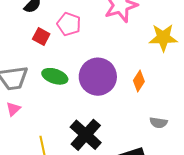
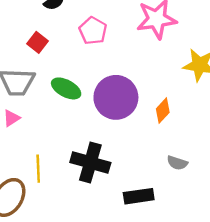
red square: (41, 36) -> (38, 42), moved
black cross: (86, 135) -> (90, 162), turned -36

